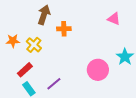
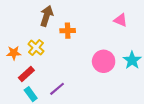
orange star: (13, 41) -> (14, 53), moved
pink circle: (98, 70) -> (104, 61), moved

